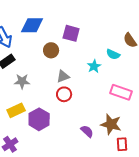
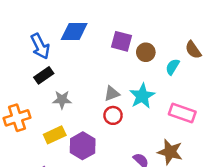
brown circle: (51, 50) -> (146, 52), moved
cyan semicircle: (113, 54) -> (173, 67), turned 96
cyan star: (94, 66) -> (142, 96), moved, size x1.5

